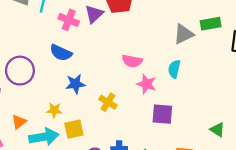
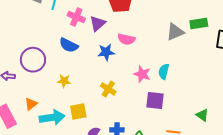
purple triangle: (94, 14) -> (98, 23), moved
pink semicircle: (132, 61) -> (126, 39), moved
cyan semicircle: (174, 69) -> (164, 72), moved
blue star: (75, 84) -> (106, 52), moved
yellow star: (54, 110) -> (64, 81), moved

